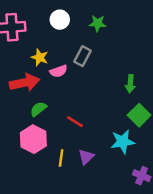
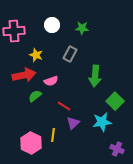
pink semicircle: (59, 71) -> (51, 81), moved
green arrow: (130, 84) -> (95, 76), moved, size x1.5
pink hexagon: (33, 139) -> (31, 143), moved
purple triangle: (86, 157) -> (73, 123), moved

